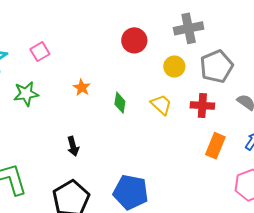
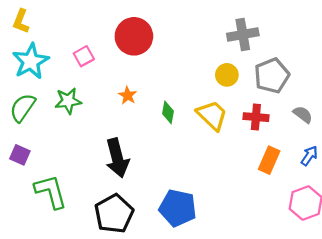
red circle: (134, 40) -> (134, 36), moved, size x1.4
yellow trapezoid: (161, 105) -> (212, 115), size x1.4
black arrow: (73, 146) -> (117, 158), size x1.8

